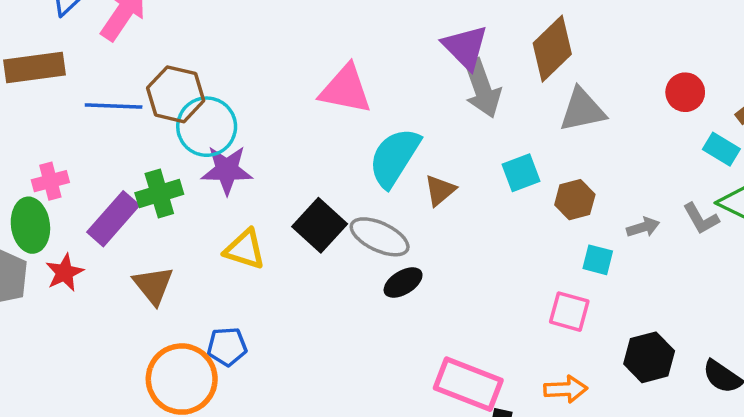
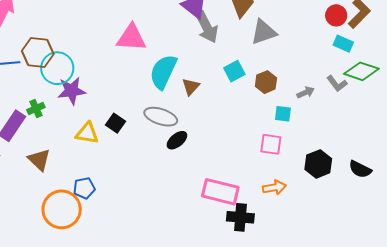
red circle: (685, 92) -> (336, 15), moved
green cross: (159, 193) -> (36, 109), size x0.7
black square: (320, 225) -> (115, 123), moved, size x0.7

